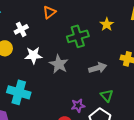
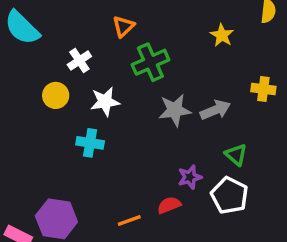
green cross: (78, 36) -> (150, 62), moved
gray star: (59, 64) -> (175, 110), moved, turned -30
cyan cross: (19, 92) -> (90, 143), moved, size x0.7

